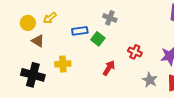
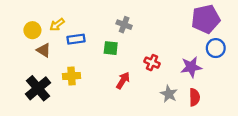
blue rectangle: (80, 31) -> (76, 39), moved
green square: (98, 39) -> (111, 48), turned -32
black cross: (33, 75) -> (38, 88), turned 35

